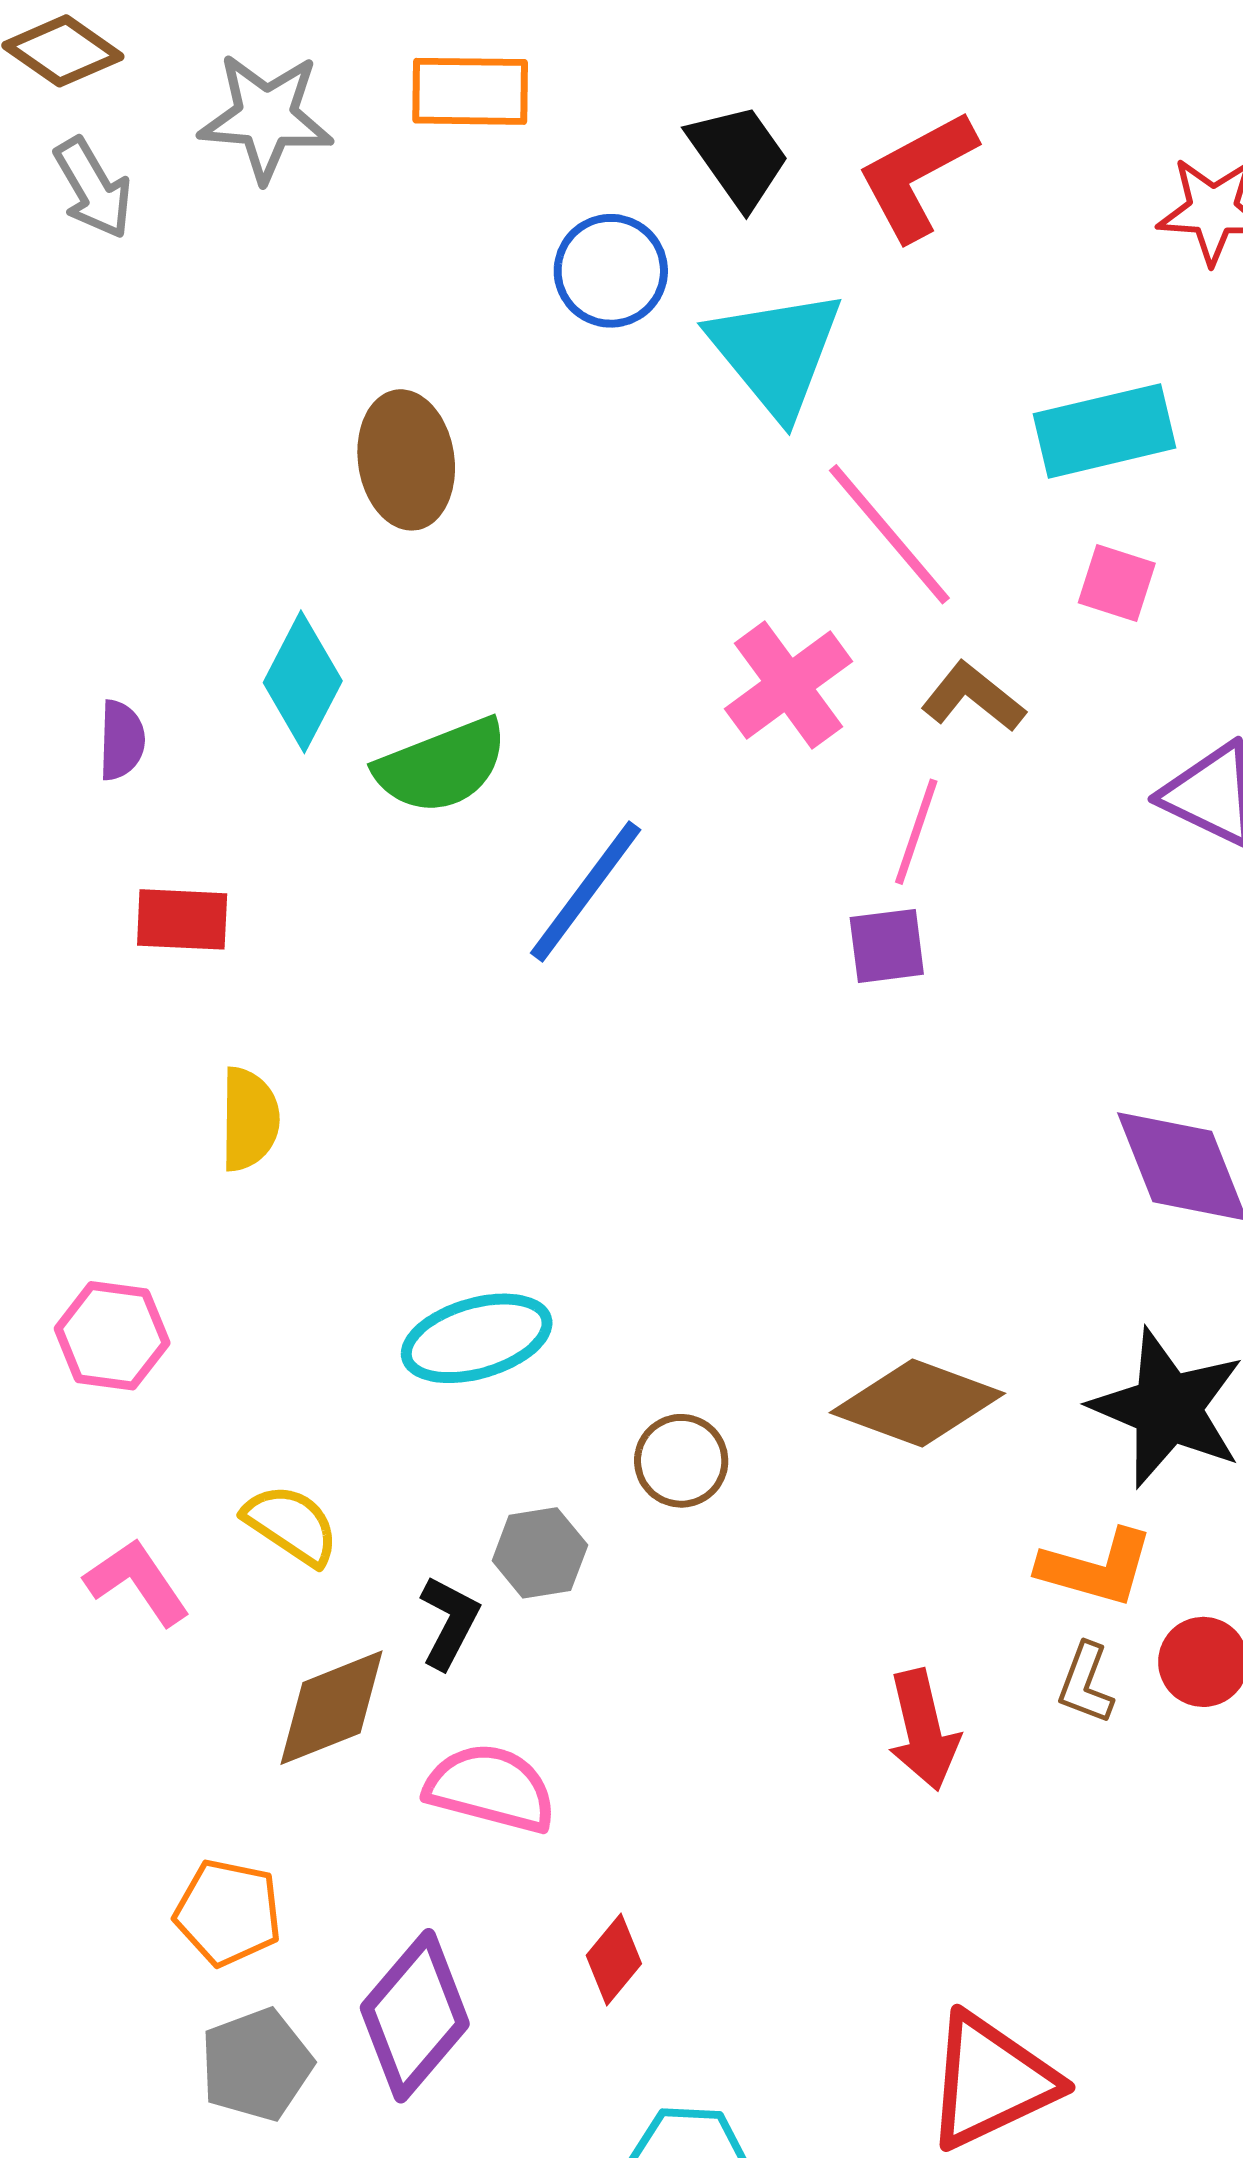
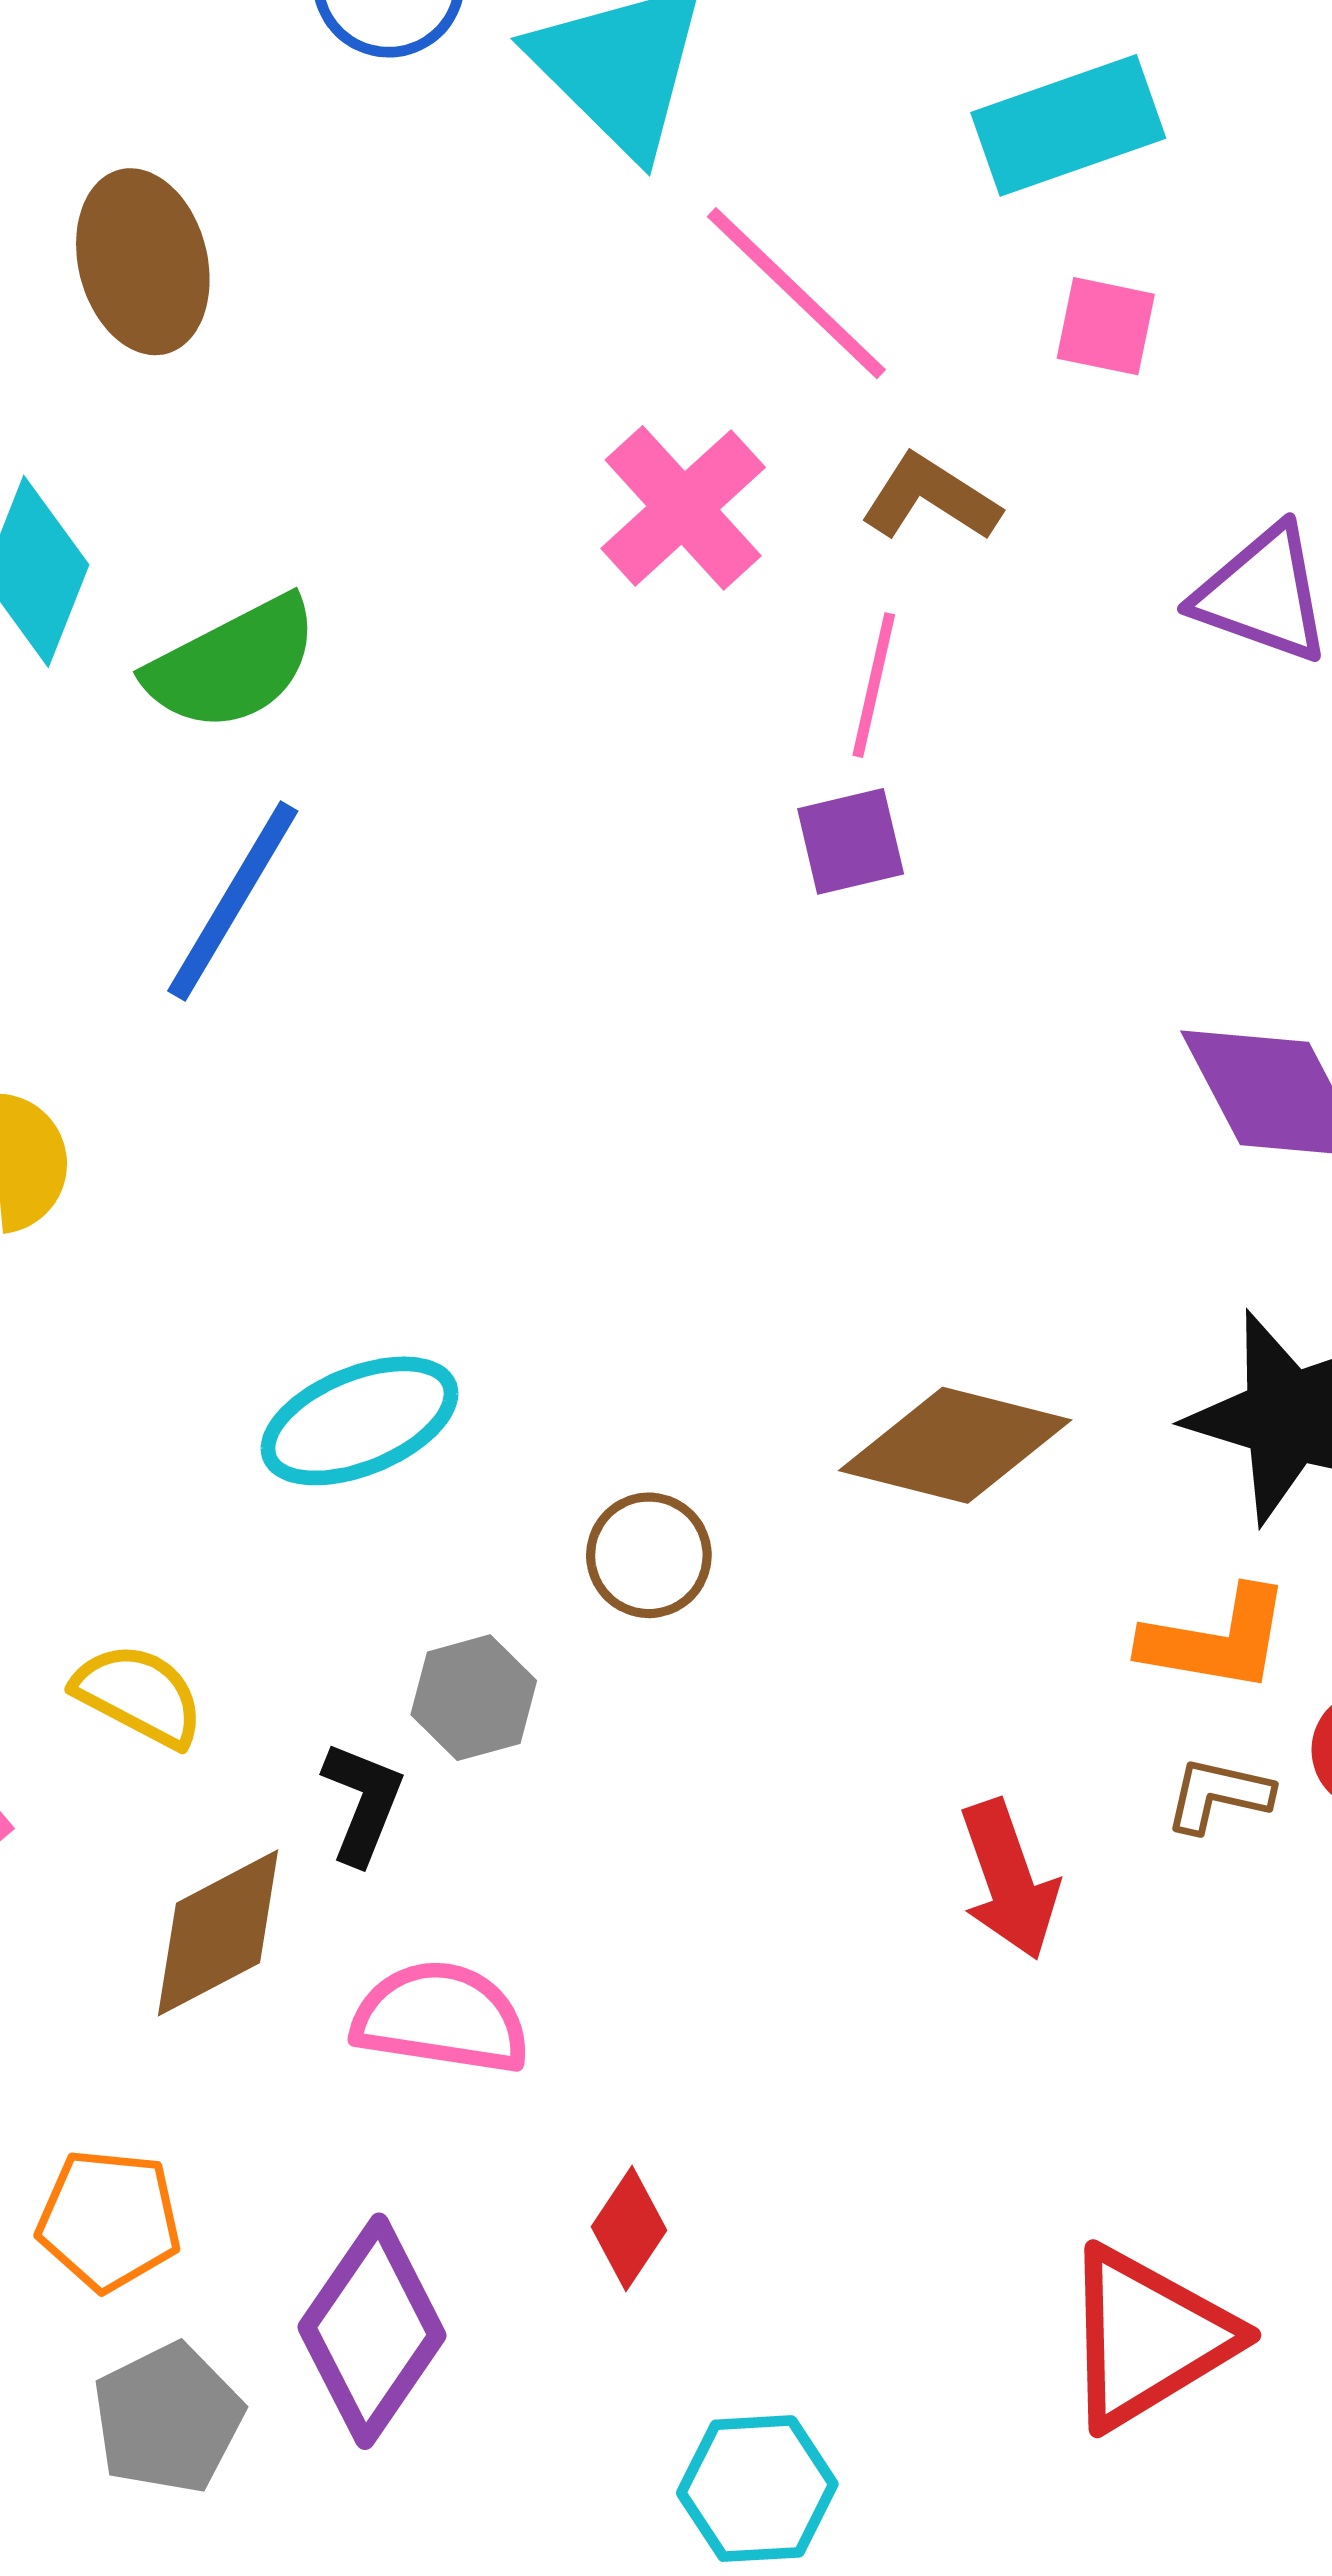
blue line: (586, 891) -> (233, 901), moved
brown L-shape: (1086, 1683) -> (1218, 1795), turned 88

